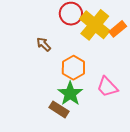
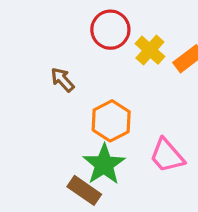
yellow cross: (95, 25) -> (150, 50), size x0.6

